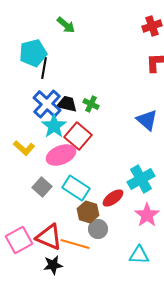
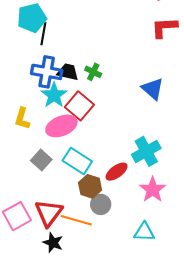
blue cross: (47, 104) -> (47, 72), turned -32
yellow L-shape: (24, 148) -> (22, 119), turned 65
red triangle: (49, 237) -> (49, 213), turned 44
black star: (53, 265) -> (53, 243), turned 30

